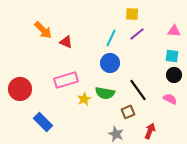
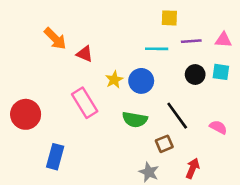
purple line: (137, 34) -> (191, 41), moved, turned 35
cyan line: (111, 38) -> (157, 49), moved, turned 66
black circle: (174, 75) -> (195, 75), moved
pink rectangle: (66, 80) -> (85, 103), turned 75
yellow star: (84, 99) -> (114, 80), moved
blue rectangle: (43, 122) -> (55, 157), turned 60

